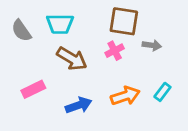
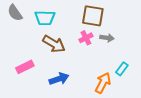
gray semicircle: (21, 31) -> (15, 13), moved
gray arrow: (152, 45) -> (107, 38), moved
orange arrow: (125, 96) -> (103, 83), moved, turned -45

